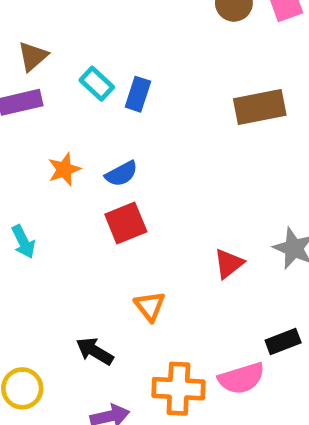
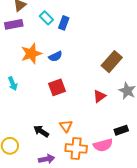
brown rectangle: (260, 107) -> (112, 62), moved, turned -40
orange star: (64, 169) -> (31, 54), size x1.5
red square: (126, 223) -> (57, 87), moved
orange triangle: (150, 306) -> (66, 126), moved

